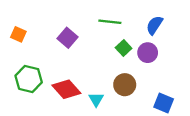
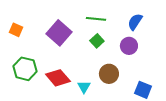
purple square: (68, 38) -> (59, 33), size x1.4
green square: (124, 48) -> (97, 41), moved

